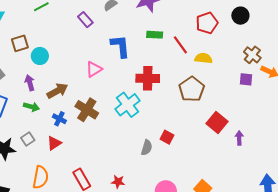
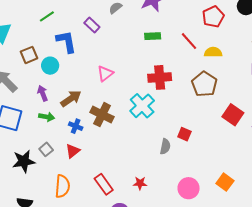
green rectangle: (155, 35) -> (153, 36), moved
blue L-shape: (120, 46) -> (66, 42), moved

